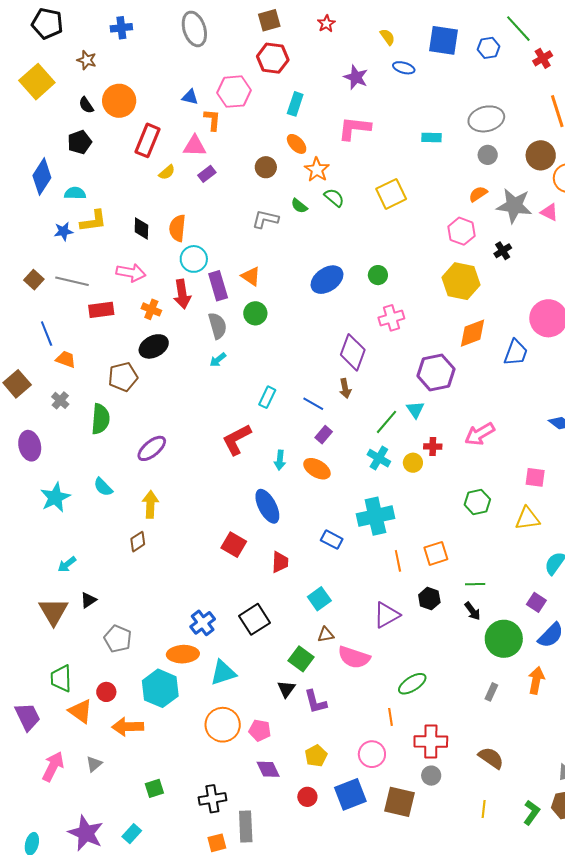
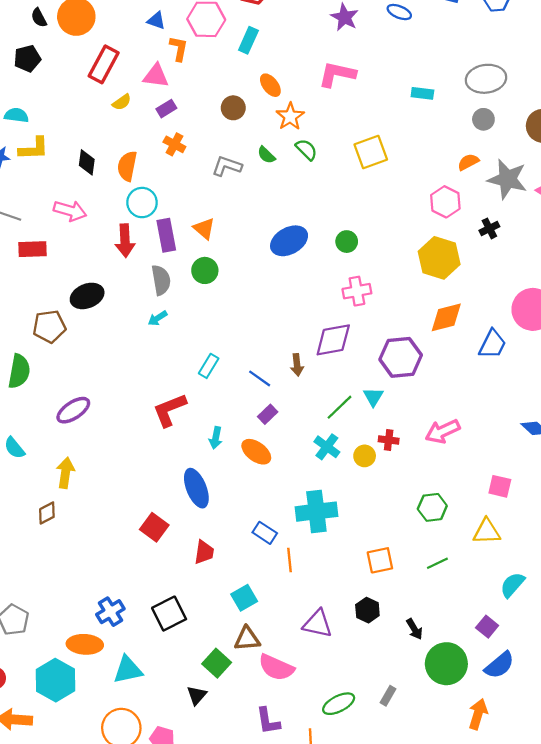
cyan rectangle: (295, 104) -> (248, 40), moved
orange cross: (151, 309) -> (174, 144), moved
purple diamond: (353, 352) -> (333, 340), moved, turned 54
orange line: (398, 561) -> (289, 560), moved
green line: (475, 584) -> (437, 563), moved, turned -30
purple triangle: (387, 615) -> (318, 624), turned 36
brown triangle: (326, 635) -> (247, 639), size x1.4
gray rectangle: (491, 692) -> (388, 696), moved
purple L-shape: (315, 702) -> (268, 721), moved

